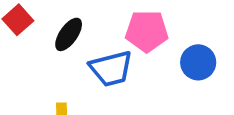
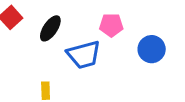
pink pentagon: (147, 31) -> (111, 25), size x0.7

